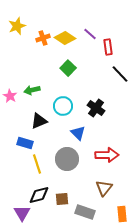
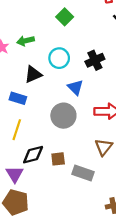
black cross: (96, 108) -> (95, 60), turned 30
yellow line: (37, 164) -> (17, 130), moved, turned 36

